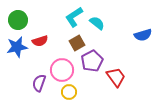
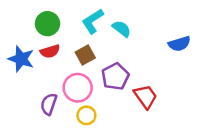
green circle: (18, 20) -> (47, 24), moved
brown square: (77, 43) -> (85, 55), moved
blue star: (17, 47) -> (21, 59), turned 30

